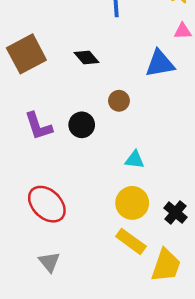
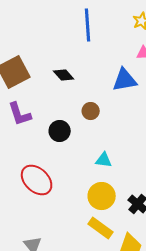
purple L-shape: (38, 126) -> (20, 114), moved
red ellipse: (47, 204) -> (37, 180), moved

